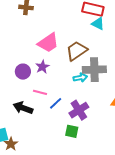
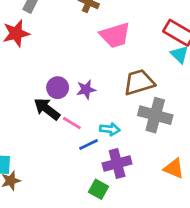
pink trapezoid: (48, 43) -> (115, 35), moved
cyan arrow: (80, 78) -> (110, 129), moved
black arrow: (23, 108) -> (47, 109), moved

